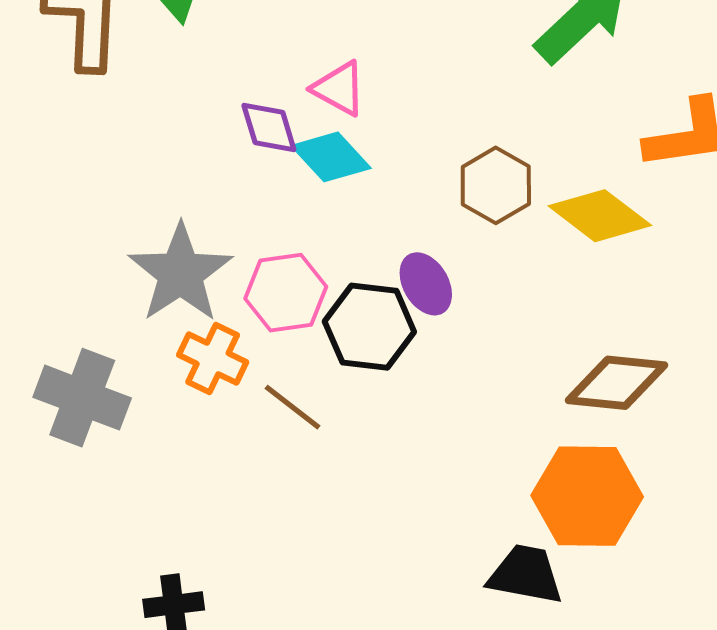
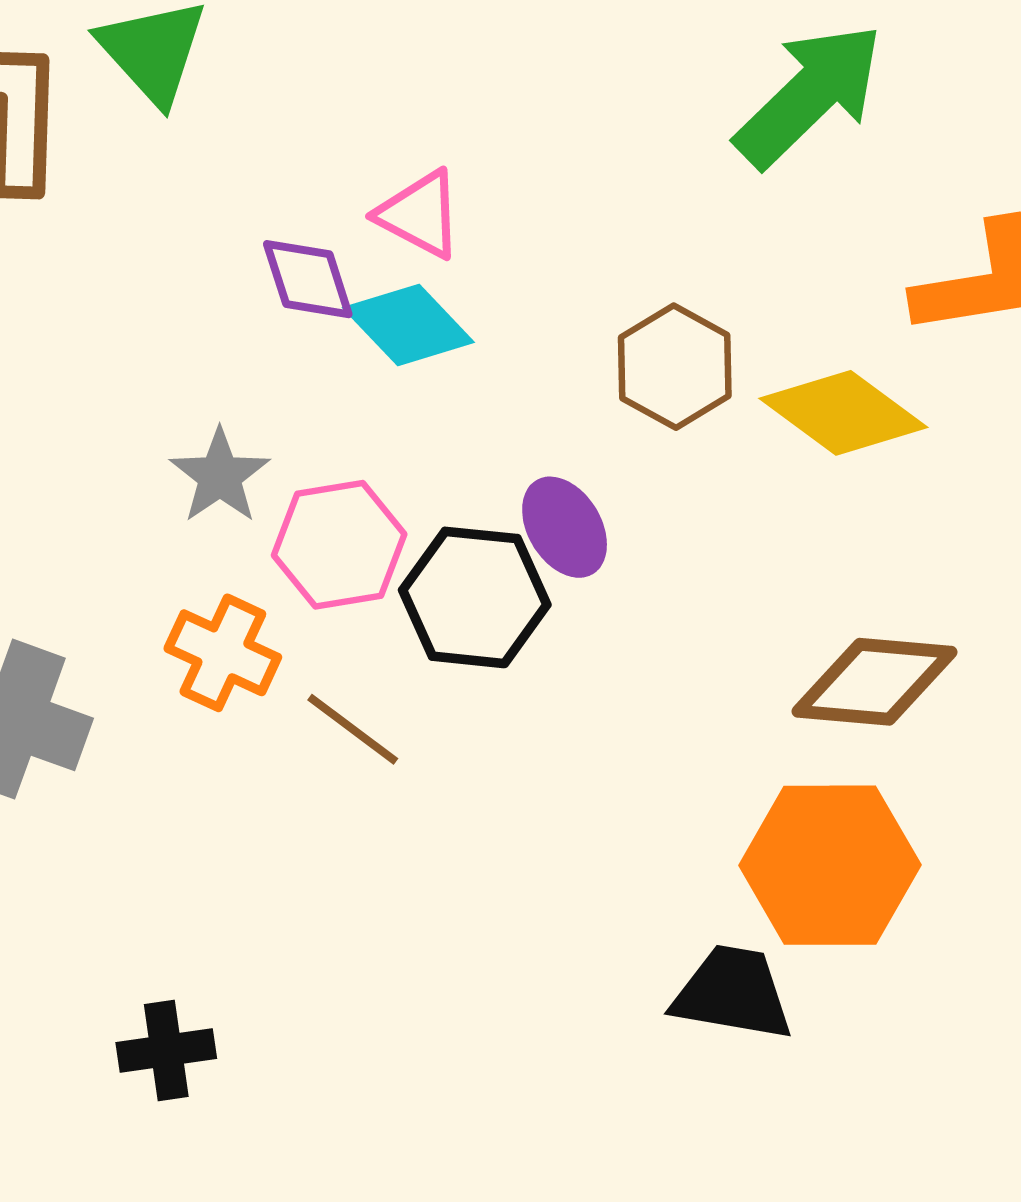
gray star: (180, 273) -> (220, 476), moved, size x0.6

